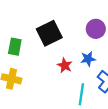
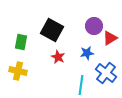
black square: (49, 33) -> (52, 30), turned -35
red star: (65, 65) -> (58, 57), moved

